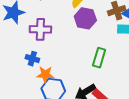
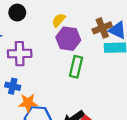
green rectangle: (99, 58) -> (76, 67), moved

